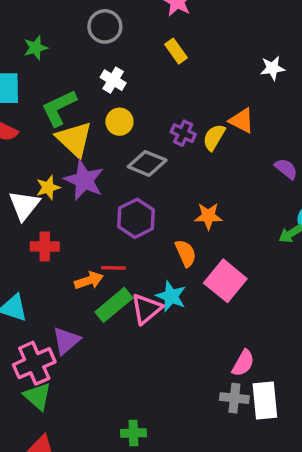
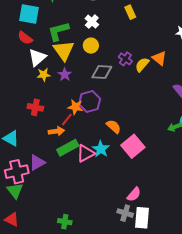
gray diamond: (147, 163) -> (102, 72), turned -30
purple star: (84, 180) -> (65, 74), size x0.6
white triangle: (24, 205) -> (37, 57), moved
orange star: (208, 216) -> (75, 107), moved
orange semicircle: (186, 253) -> (114, 127), turned -35
red line: (114, 268) -> (67, 120), moved, turned -64

